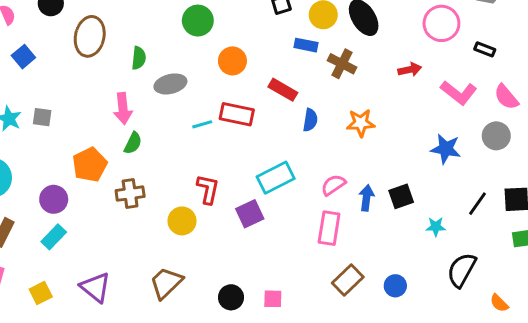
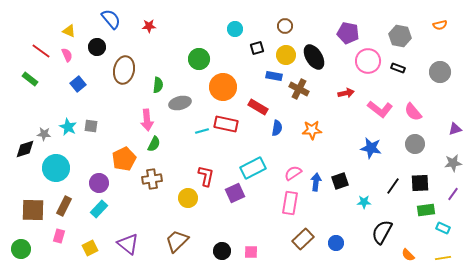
black rectangle: (485, 49) -> (398, 68), moved
orange circle: (232, 61) -> (223, 87), size x1.4
gray circle: (496, 136) -> (415, 144), moved

